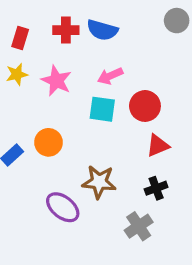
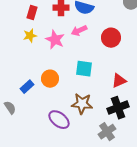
pink arrow: (110, 76) -> (79, 31), moved
red circle: (145, 106) -> (111, 38), moved
cyan square: (102, 109) -> (84, 69), moved
black cross: (156, 188) -> (118, 108), size x1.5

